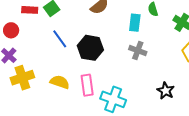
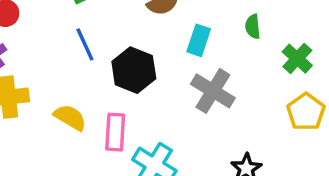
cyan rectangle: (135, 23) -> (199, 40), moved
gray cross: (138, 51) -> (213, 91), size x1.4

